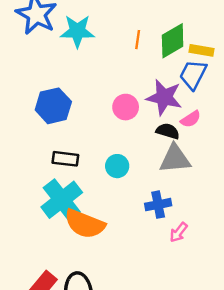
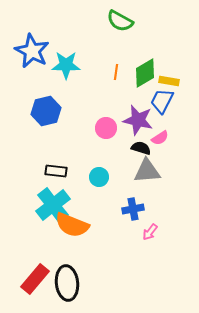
blue hexagon: (53, 106) -> (46, 111), moved

